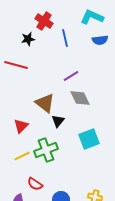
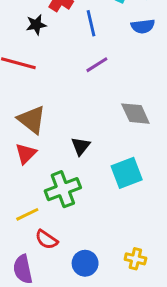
purple line: (71, 76) -> (97, 65), moved
gray diamond: (80, 98) -> (135, 114), moved
brown triangle: (45, 103) -> (32, 120), moved
yellow line: (22, 156) -> (27, 214), moved

